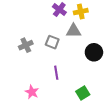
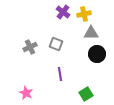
gray triangle: (74, 31) -> (91, 33), moved
pink star: (32, 92) -> (26, 93), moved

